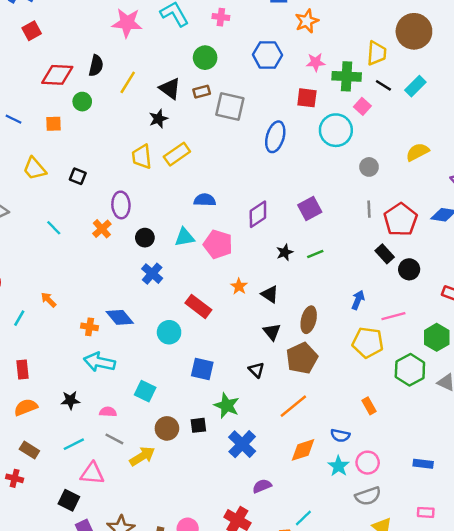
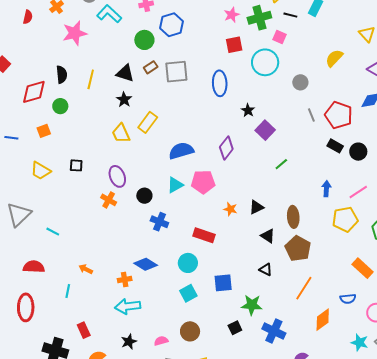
blue hexagon: (267, 55) -> (171, 25), moved
blue semicircle: (205, 200) -> (181, 151), size x1.4
cyan line: (54, 228) -> (53, 232), moved
black star: (285, 252) -> (248, 110), moved
black triangle: (270, 294) -> (256, 207), turned -42
cyan arrow: (99, 362) -> (128, 306), moved
cyan square: (145, 391) -> (188, 293), moved, turned -36
orange rectangle: (369, 406) -> (363, 268), size x1.5
brown circle: (167, 428) -> (190, 331), moved
cyan star: (339, 466) -> (360, 342), moved

